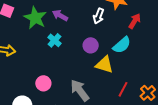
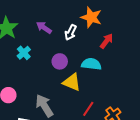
purple arrow: (60, 15) -> (44, 28), moved
cyan semicircle: (122, 45) -> (91, 64), turned -138

